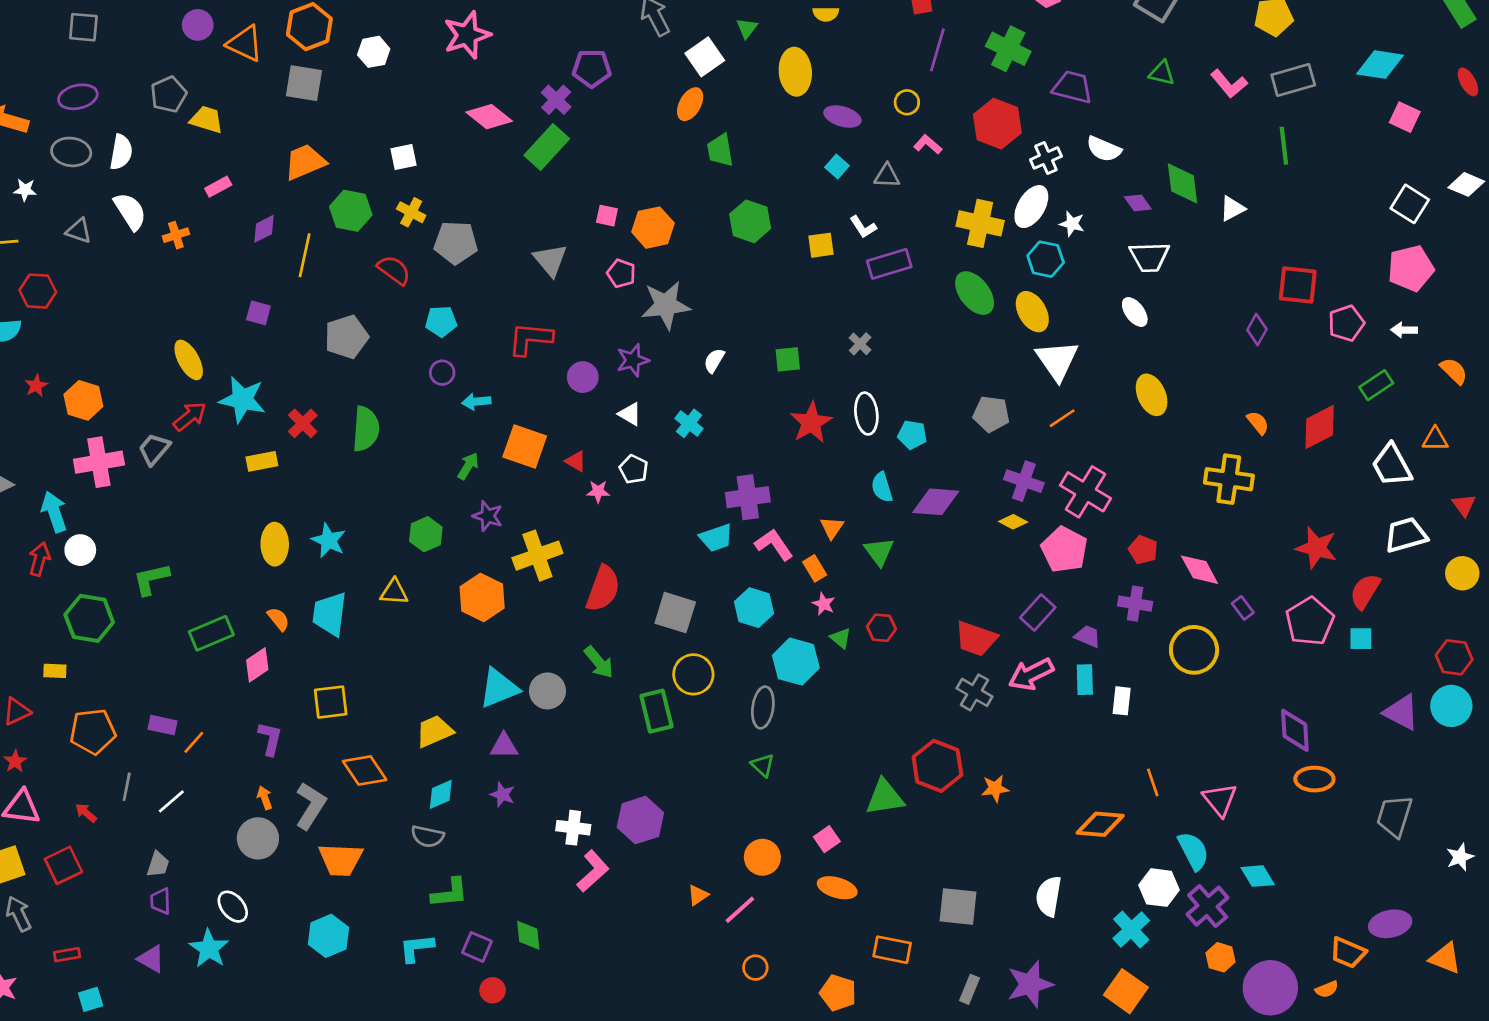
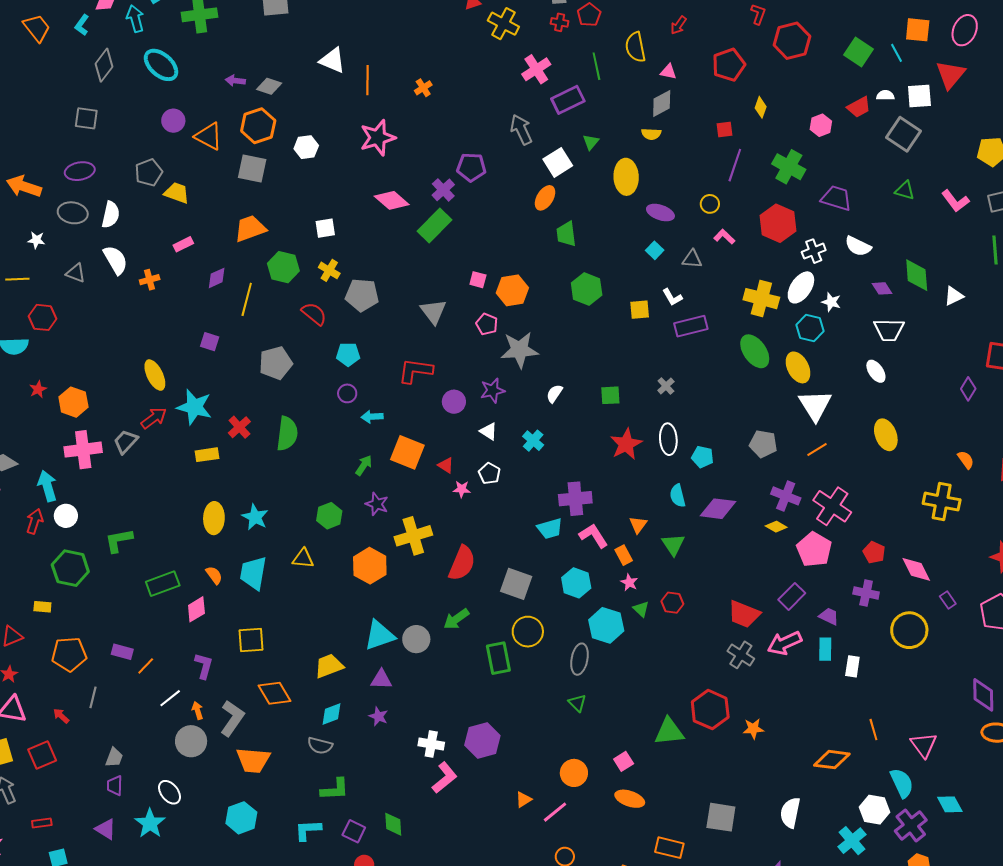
green arrow: (599, 662) -> (456, 619), turned 92
white line: (171, 801) -> (170, 698), moved

